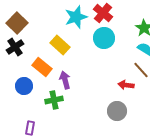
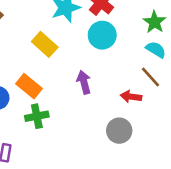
orange rectangle: (42, 67) -> (29, 86), moved
purple arrow: (65, 80) -> (84, 82), moved

